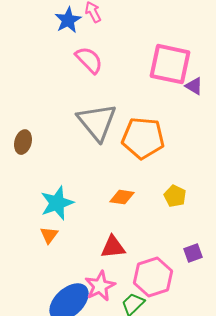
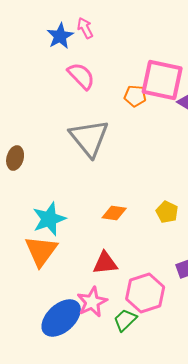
orange pentagon: (143, 138) -> (135, 96), moved, size x0.5
orange triangle: (49, 235) -> (41, 251), size x1.8

